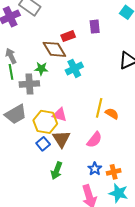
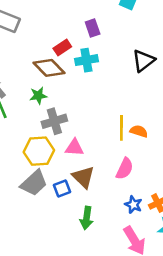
cyan cross: (74, 68) -> (86, 60), moved, turned 30
gray cross: (29, 84) -> (54, 121), moved
gray trapezoid: (16, 114) -> (34, 183), moved
yellow hexagon: (45, 122) -> (39, 151), moved
blue square: (43, 144) -> (62, 188), turned 32

